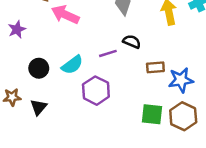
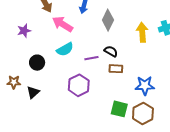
cyan semicircle: (72, 65) -> (65, 49), moved
brown rectangle: (155, 67) -> (116, 69), moved

